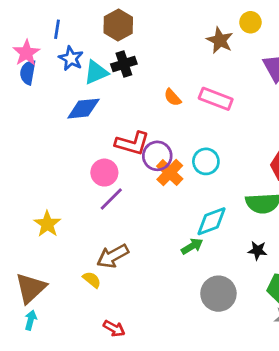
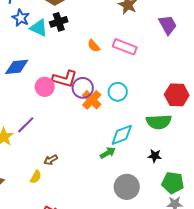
cyan triangle: (96, 72) -> (39, 28), turned 48
blue diamond: (83, 109) -> (17, 67), moved
pink circle: (104, 173) -> (45, 87), moved
purple line: (111, 199) -> (26, 125), moved
brown arrow: (113, 256) -> (51, 160), size x0.6
yellow semicircle: (92, 280) -> (36, 177), turned 80

